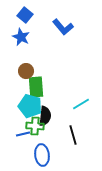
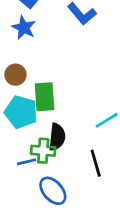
brown circle: (26, 71) -> (15, 75), moved
cyan pentagon: (30, 106) -> (21, 112), moved
blue ellipse: (42, 155) -> (53, 191), turned -35

